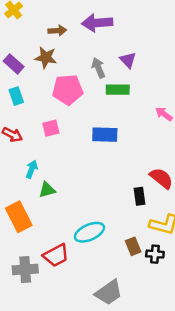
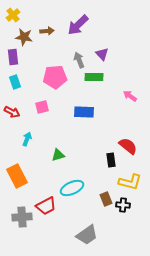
purple arrow: (97, 23) -> (78, 25), turned -40
brown star: (46, 58) -> (24, 37), moved
purple rectangle: (14, 64) -> (13, 57), turned 42
green triangle: (47, 190) -> (58, 155), moved

